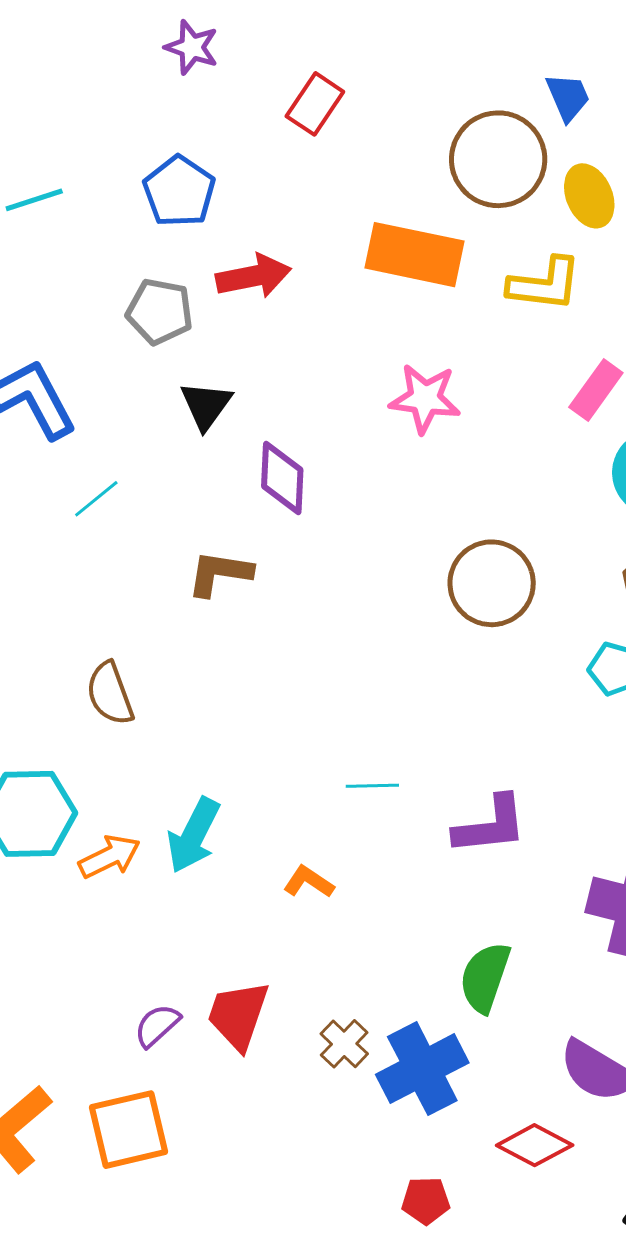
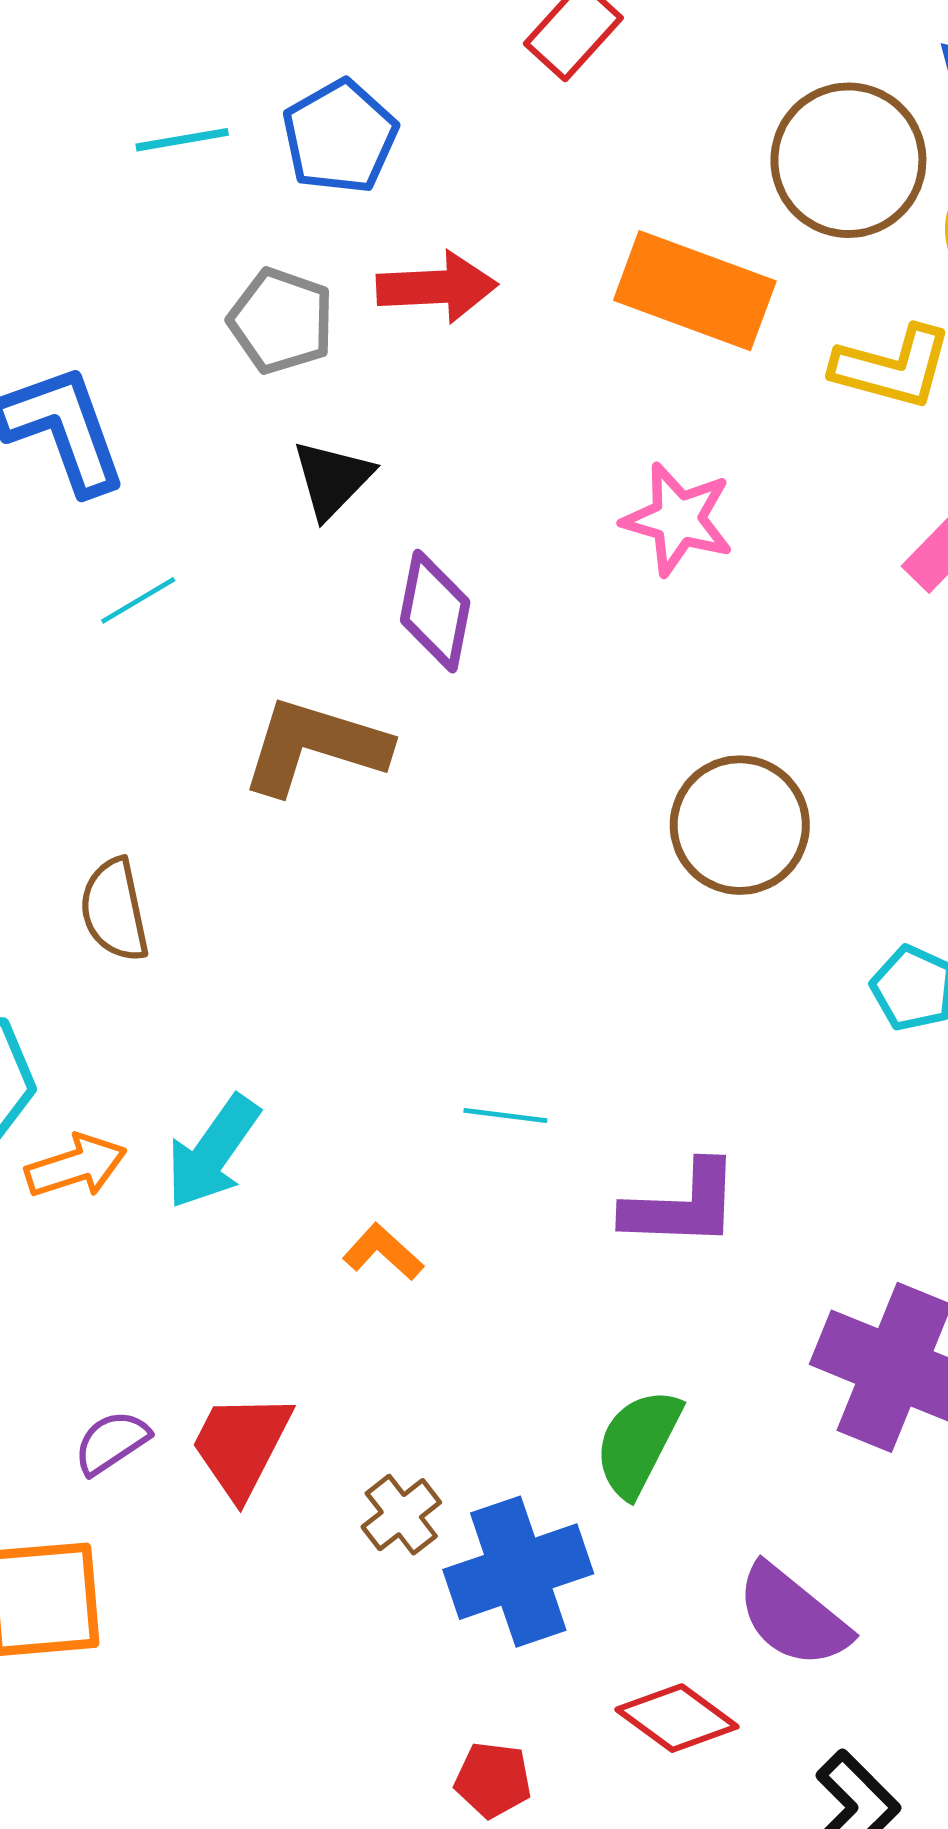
cyan line: (34, 200) -> (182, 140), moved
brown L-shape: (220, 573) -> (315, 746), size x1.4

